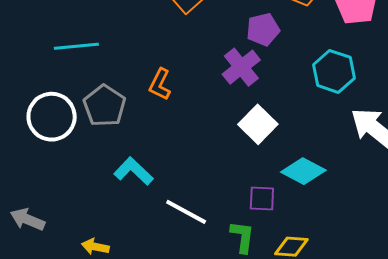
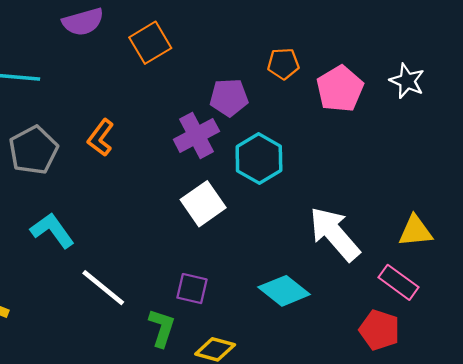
cyan hexagon: (334, 71) -> (259, 158), moved
cyan diamond: (303, 171) -> (284, 291), moved

